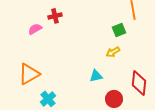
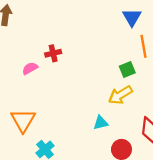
yellow arrow: (113, 52) -> (120, 95), size x1.5
orange triangle: (29, 74) -> (23, 120), turned -30

